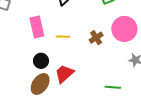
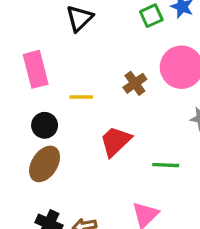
yellow line: (63, 37) -> (81, 97), moved
red trapezoid: (64, 74) -> (116, 141), moved

